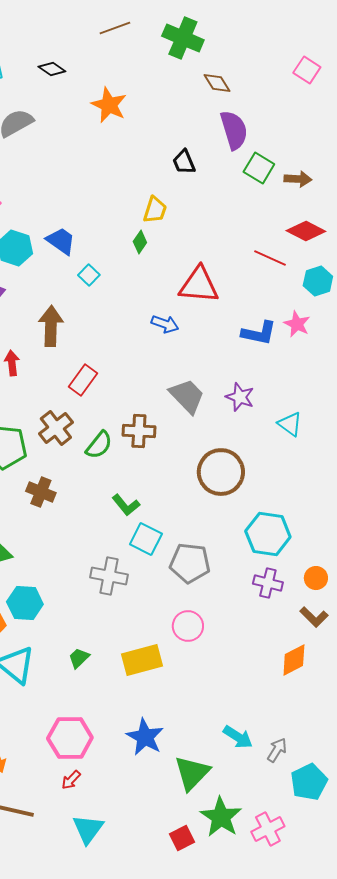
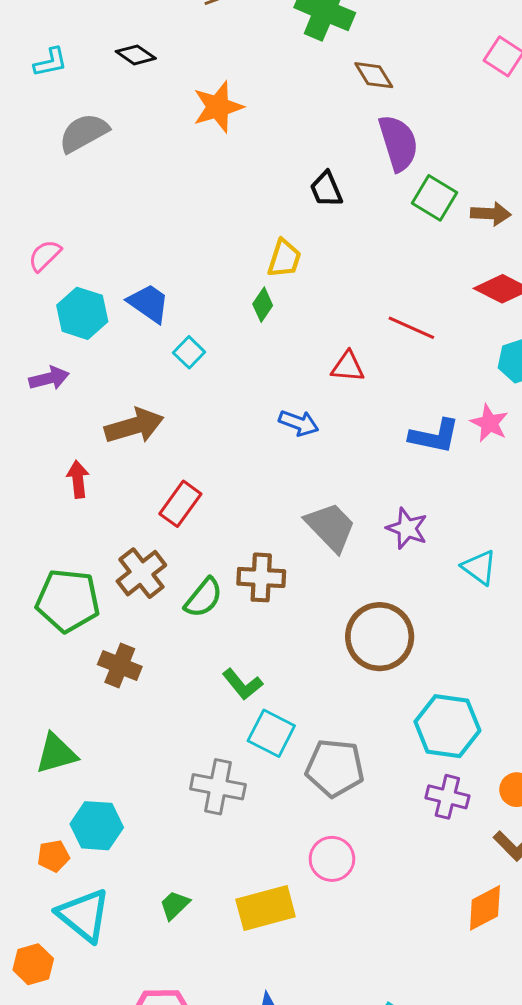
orange star: (109, 105) -> (218, 107), turned 30
red line: (270, 258) -> (411, 328), moved
red triangle: (199, 285) -> (348, 367), size x0.6
brown arrow: (51, 326) -> (134, 426), turned 72

